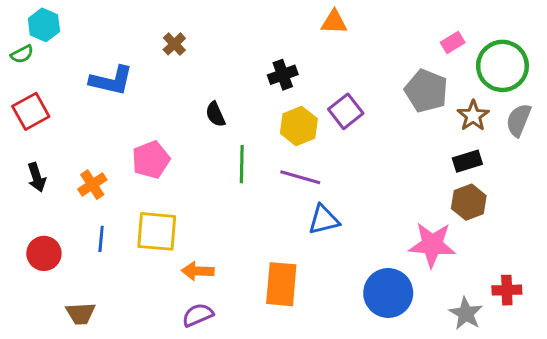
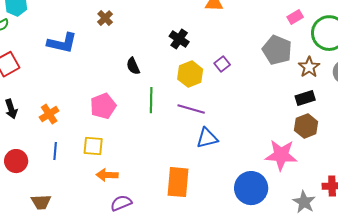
black cross: (283, 75) -> (179, 39), turned -36
purple square: (346, 111) -> (222, 64), size x0.7
pink pentagon: (151, 160) -> (103, 106), moved
yellow square: (157, 231) -> (93, 146), size x0.7
orange arrow: (198, 271) -> (107, 175), moved

